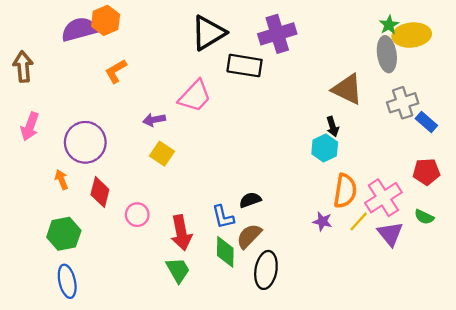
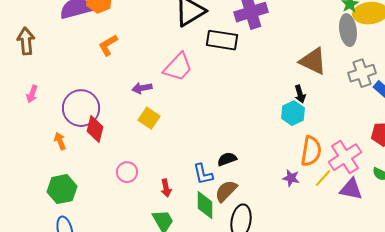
pink arrow: (30, 127) -> (32, 94), size x0.7
red diamond: (100, 192) -> (95, 129), moved
red arrow: (181, 233) -> (166, 188), size x0.6
purple triangle: (390, 234) -> (351, 189), turned -40

